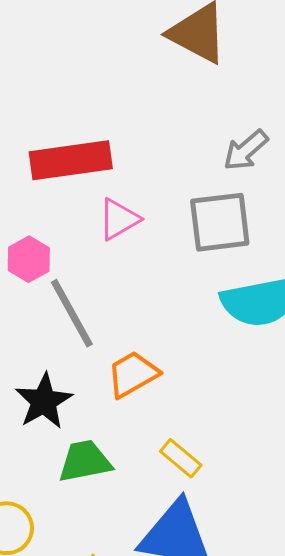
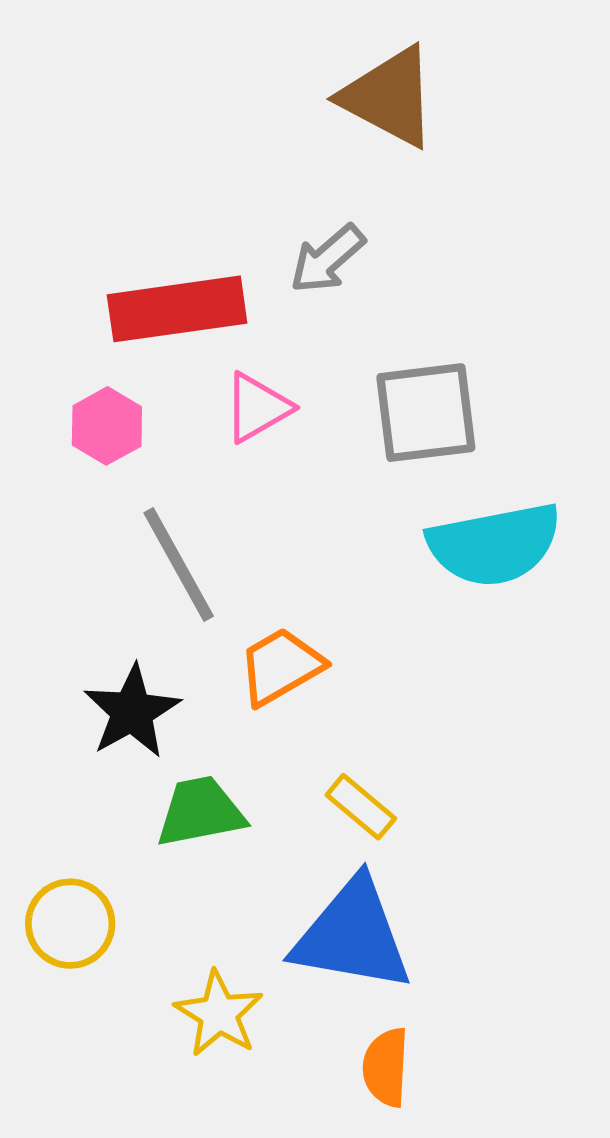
gray arrow: (246, 150) -> (327, 259), moved
pink hexagon: (29, 259) -> (107, 426), moved

